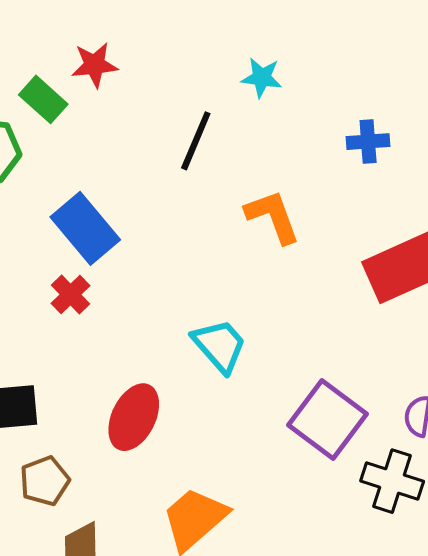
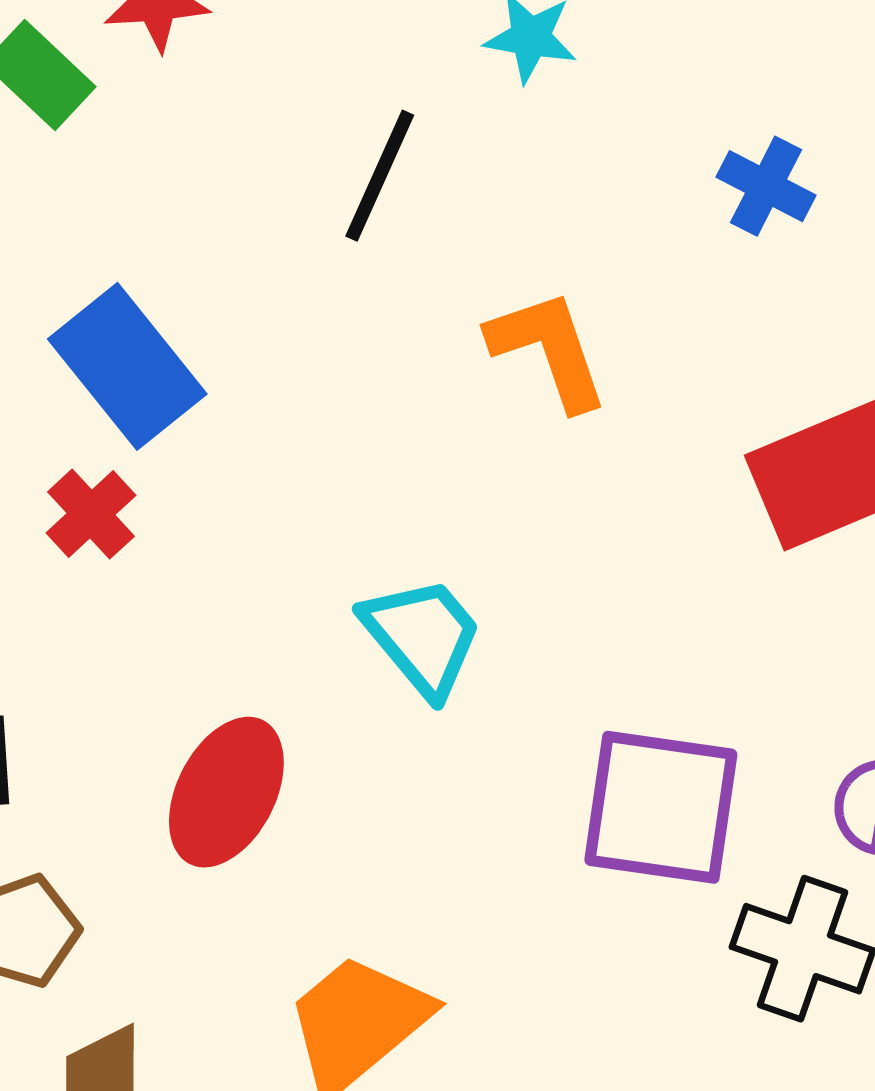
blue cross: (368, 142) -> (766, 186), turned 30
purple square: (328, 419) -> (661, 807), turned -30

